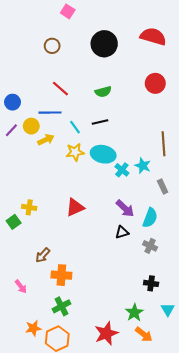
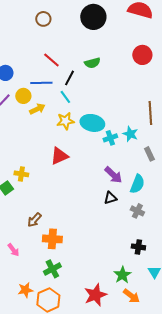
black line: (100, 122) -> (69, 78), moved, turned -49
cyan cross: (122, 170) -> (110, 138), turned 32
red triangle: (75, 207) -> (59, 156), moved

